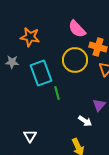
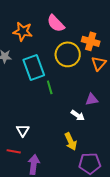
pink semicircle: (77, 29) -> (56, 23), moved
purple triangle: (99, 105) -> (92, 99), turned 40

